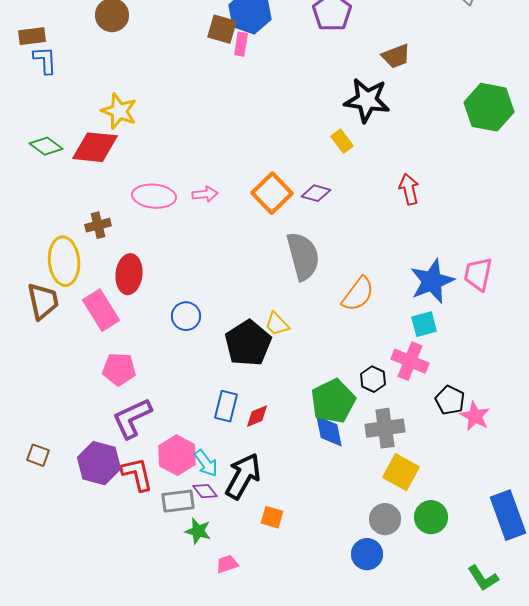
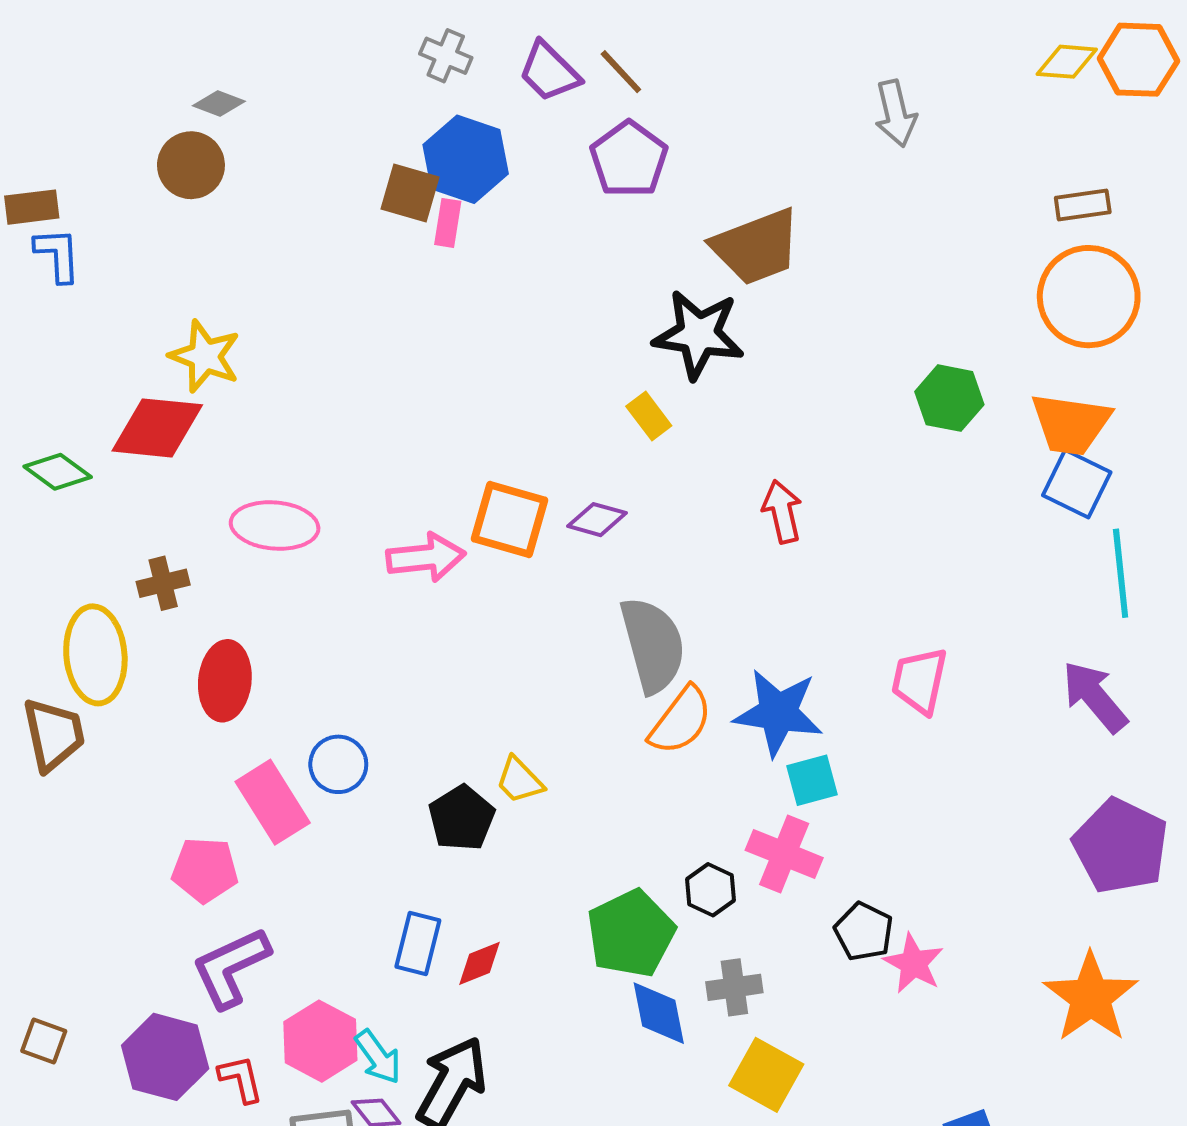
brown trapezoid: (396, 56) -> (756, 247), size x1.6
green hexagon: (489, 107) -> (949, 398), moved, size x0.7
green diamond: (46, 146) -> (58, 472), moved
orange square: (272, 193) -> (509, 520), turned -30
pink arrow: (205, 194) -> (426, 557), moved, size x1.5
gray semicircle: (303, 256) -> (653, 645), moved
blue star: (432, 281) -> (778, 713), moved, turned 30
pink rectangle: (101, 310) -> (273, 802), moved
black pentagon: (248, 343) -> (462, 818), size x0.7
gray cross: (385, 428) -> (734, 987), size x0.7
blue diamond: (329, 431) -> (659, 1013), moved
red L-shape: (137, 474) -> (241, 1079), size x0.7

